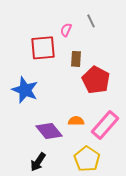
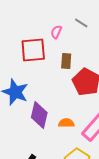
gray line: (91, 21) -> (81, 23), turned -32
purple diamond: (49, 131) -> (39, 115), moved, turned 52

